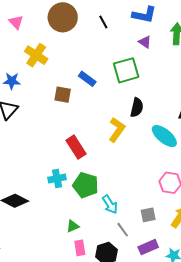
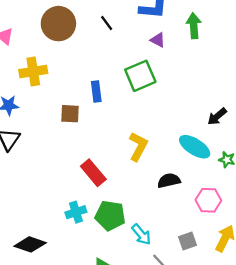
yellow cross: (36, 55) -> (33, 72), turned -35
blue rectangle: (87, 79) -> (96, 92), turned 54
black semicircle: (137, 107) -> (169, 181), moved, turned -108

